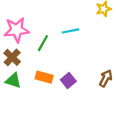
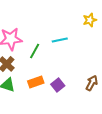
orange rectangle: (44, 77) -> (36, 82), turned -35

